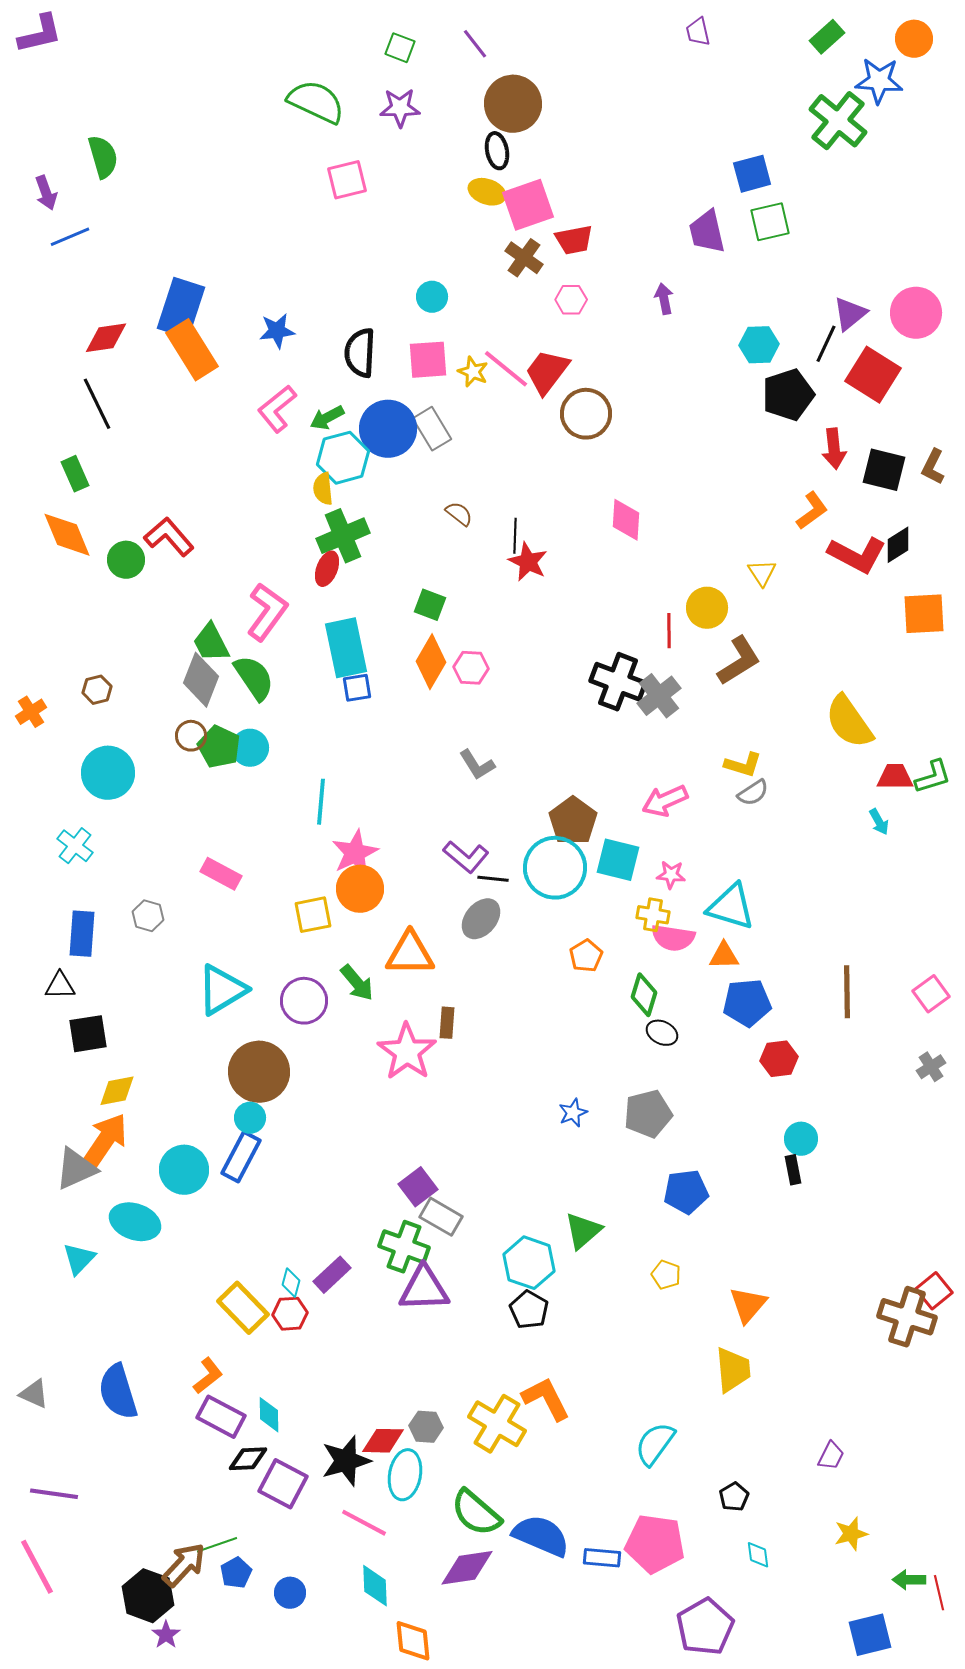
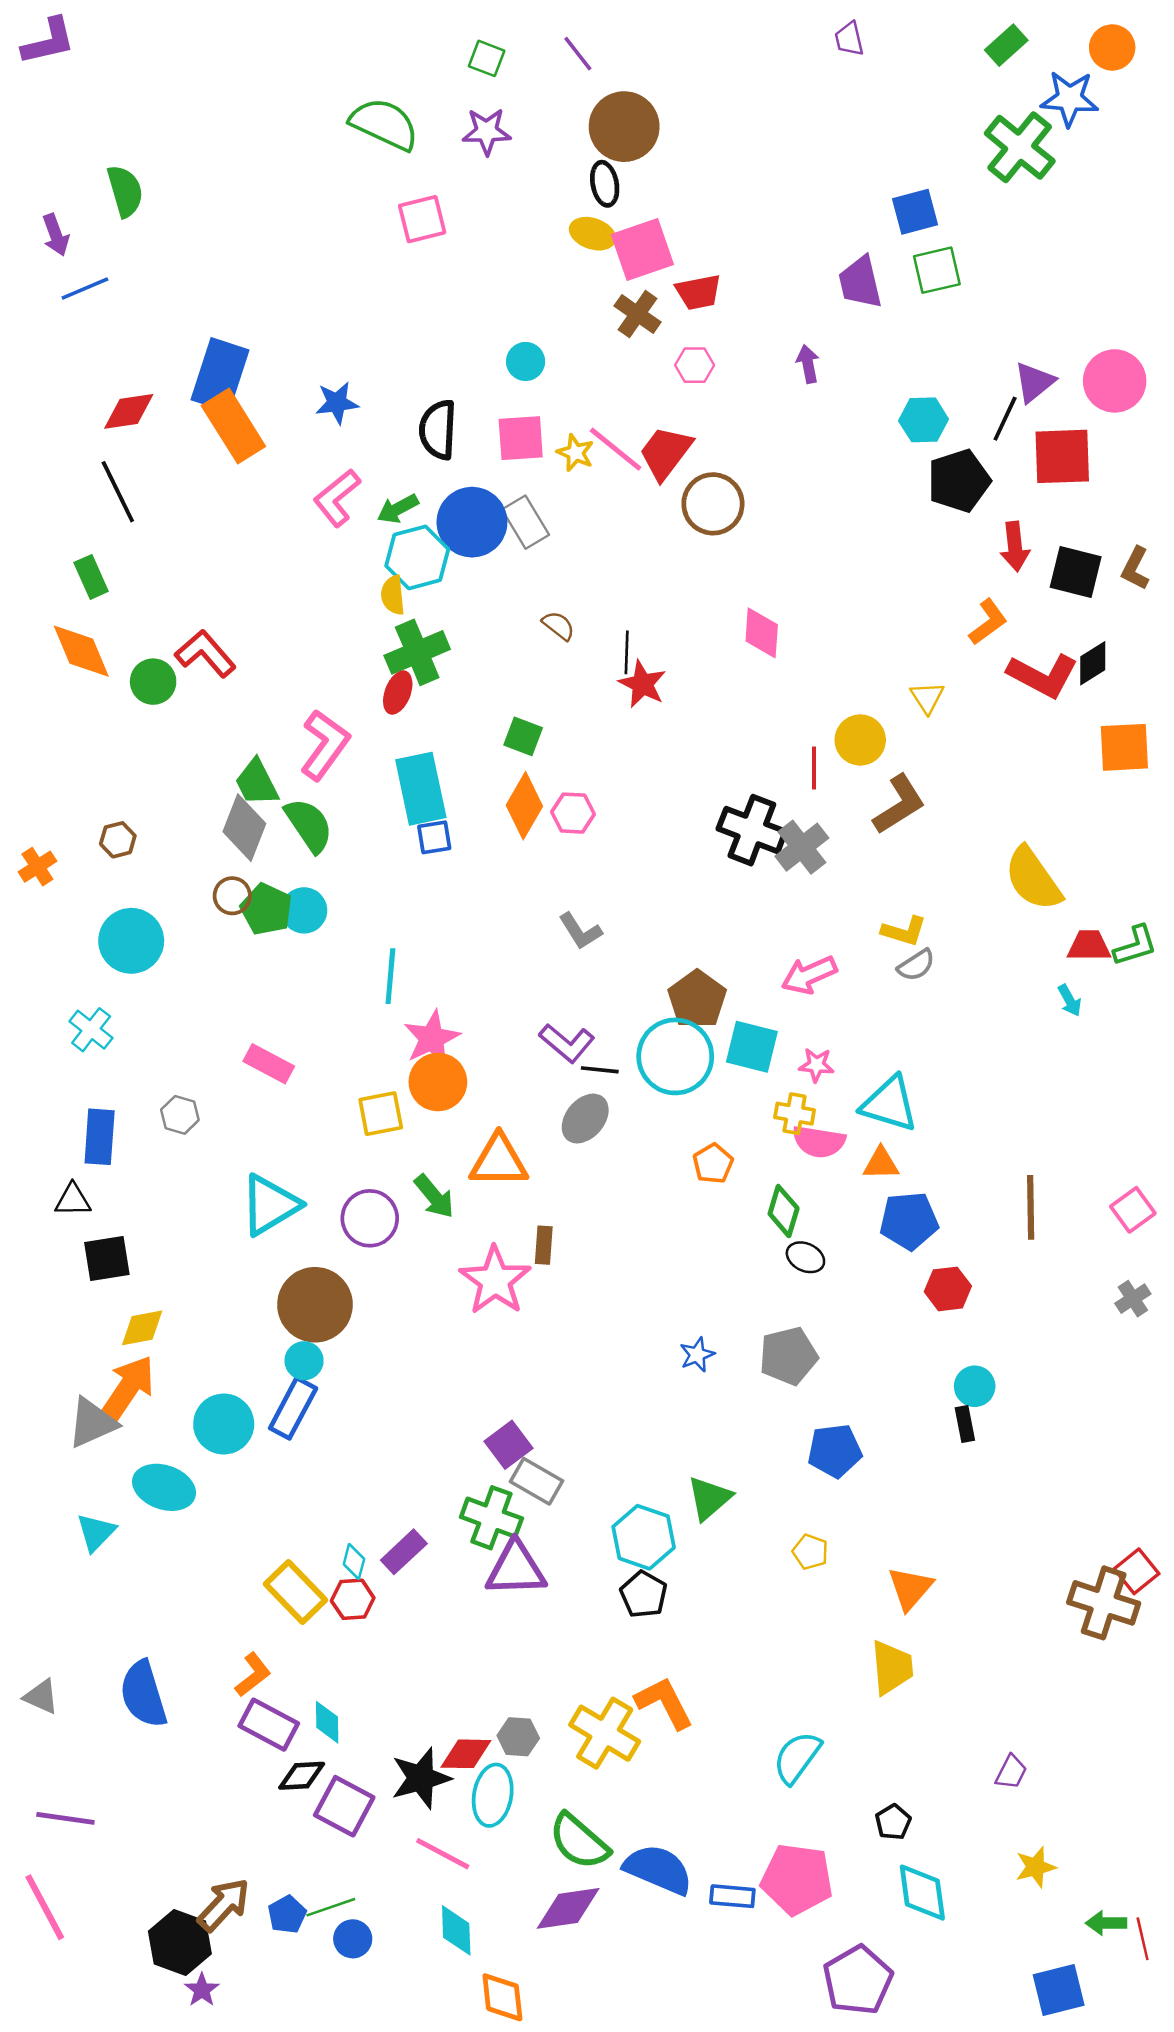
red square: (873, 375) -> (1062, 456), turned -34
green line: (217, 1545) -> (331, 1907), moved
cyan diamond: (758, 1555) -> (922, 1893), size x1.8

